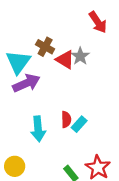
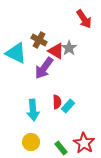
cyan triangle: (18, 62) -> (16, 53), turned -40
purple arrow: (26, 83) -> (44, 68), moved, turned 150
yellow circle: (15, 166) -> (31, 142), moved

